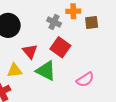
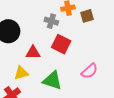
red triangle: (30, 51) -> (33, 53), turned -42
green triangle: (46, 71) -> (52, 80), moved

